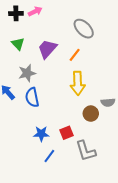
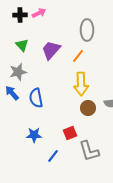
gray ellipse: (84, 29) -> (87, 30), turned 45
gray star: (27, 73) -> (18, 72), moved
brown circle: (91, 114) -> (88, 108), moved
blue star: (41, 134) -> (34, 135), moved

